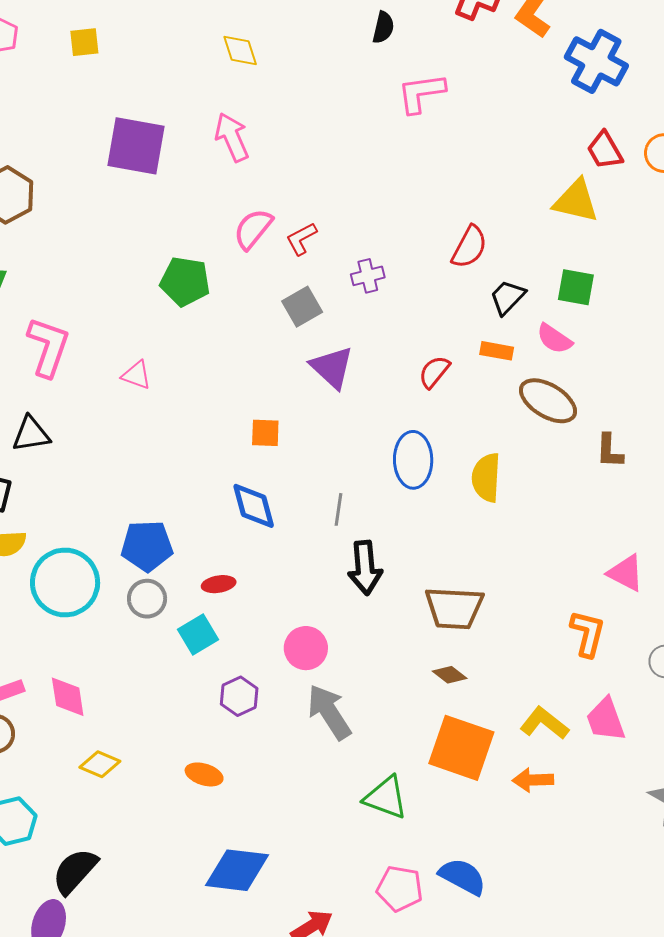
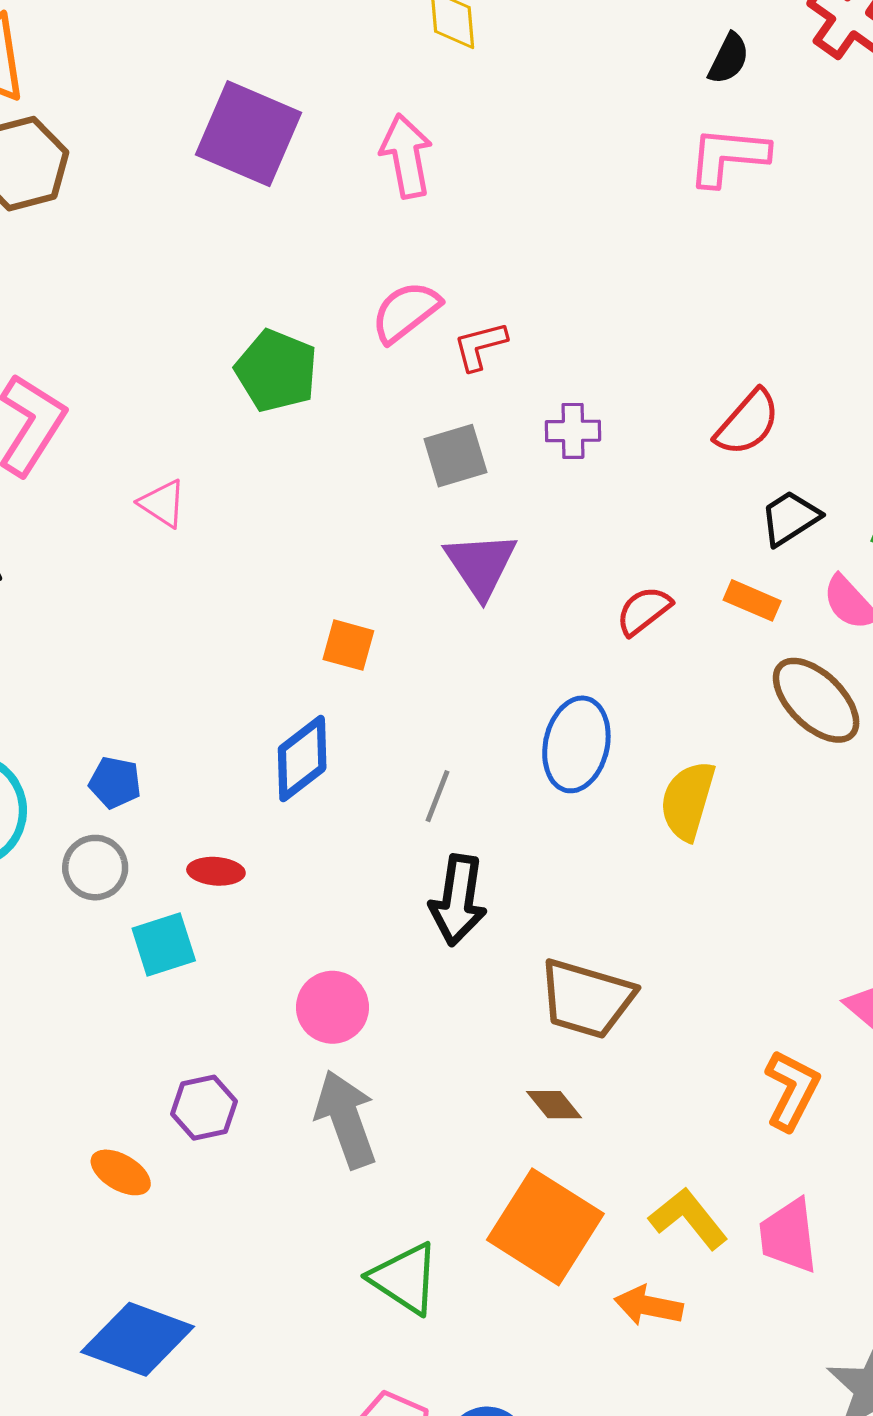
black semicircle: (383, 28) -> (729, 59), moved
blue diamond: (254, 506) -> (302, 758), turned 54
blue pentagon: (147, 546) -> (115, 783), size x0.6
purple hexagon: (239, 696) -> (204, 1108), moved

